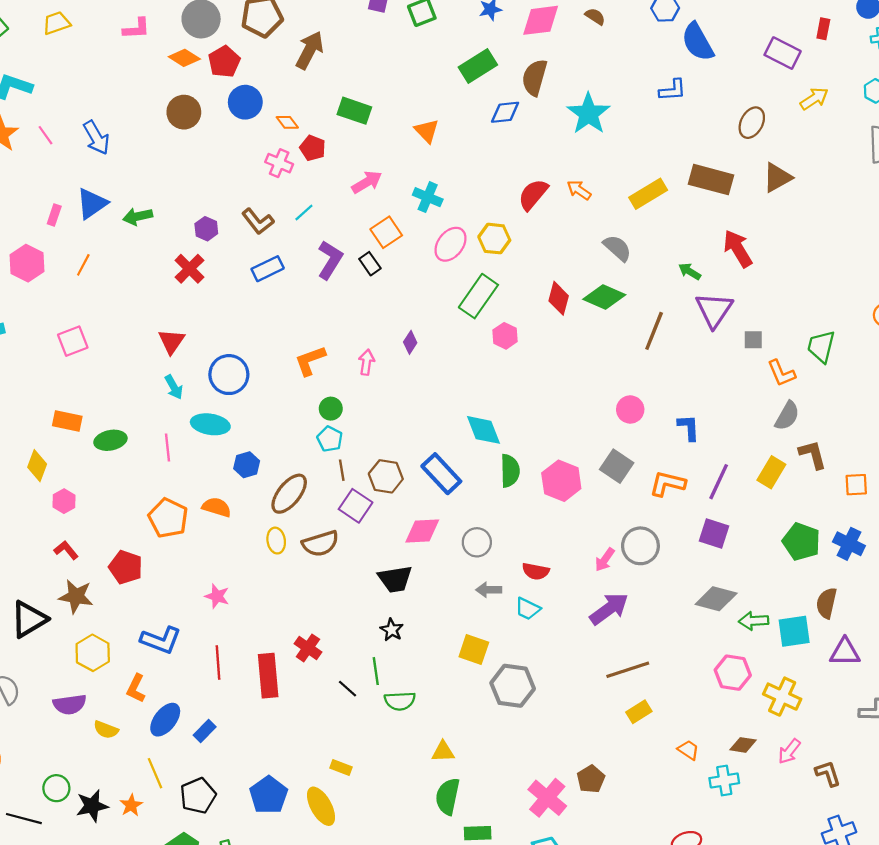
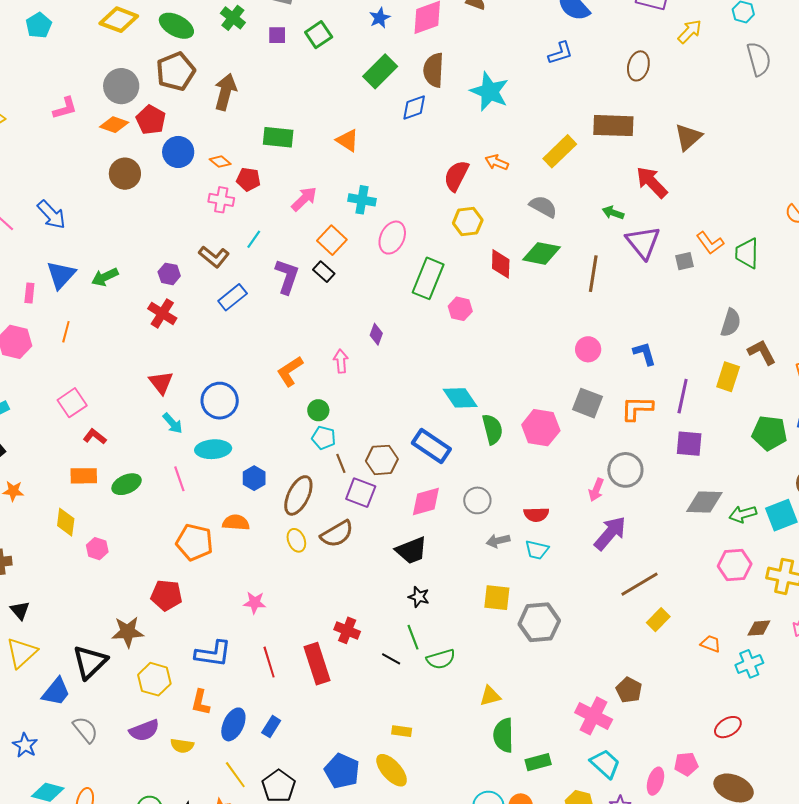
brown triangle: (777, 178) -> (688, 137), moved
yellow hexagon: (494, 239) -> (468, 222), moved
orange L-shape: (781, 373) -> (710, 243), moved
red L-shape: (66, 550) -> (95, 437), moved

